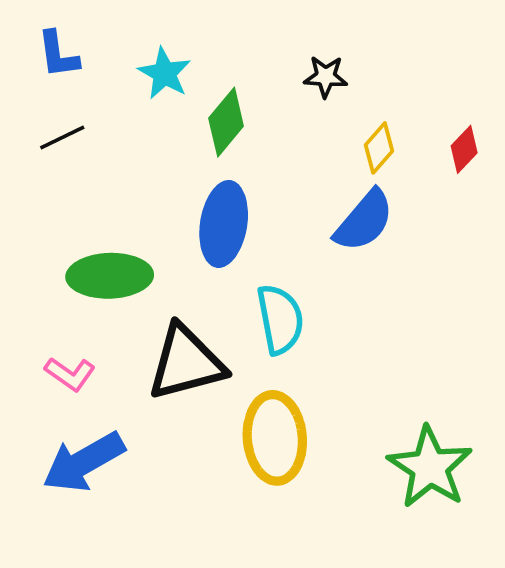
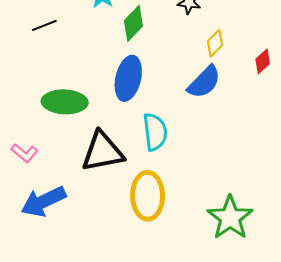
red diamond: (464, 149) -> (263, 61), moved
pink L-shape: (70, 374) -> (24, 153), moved

